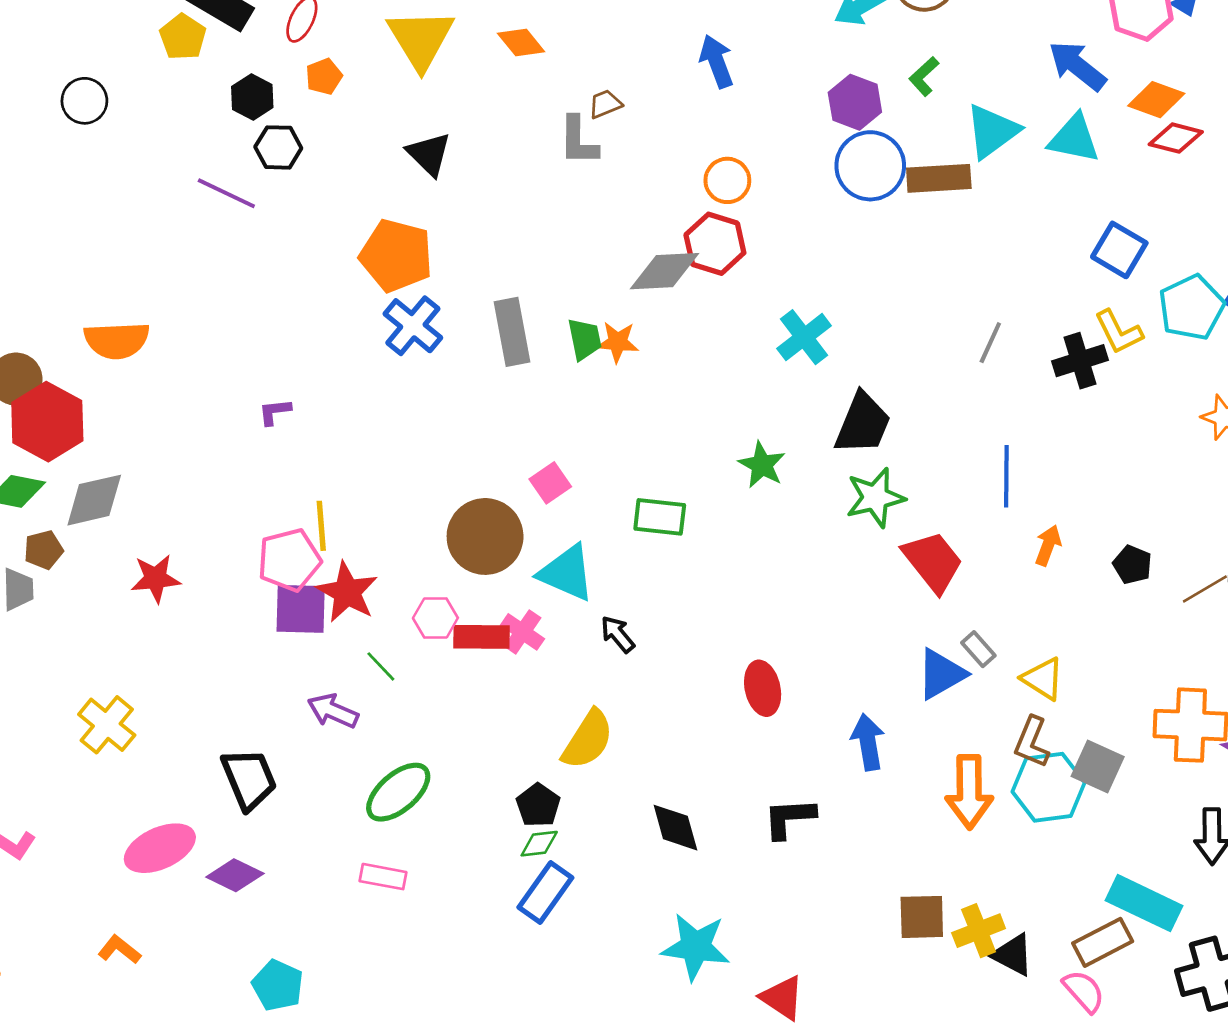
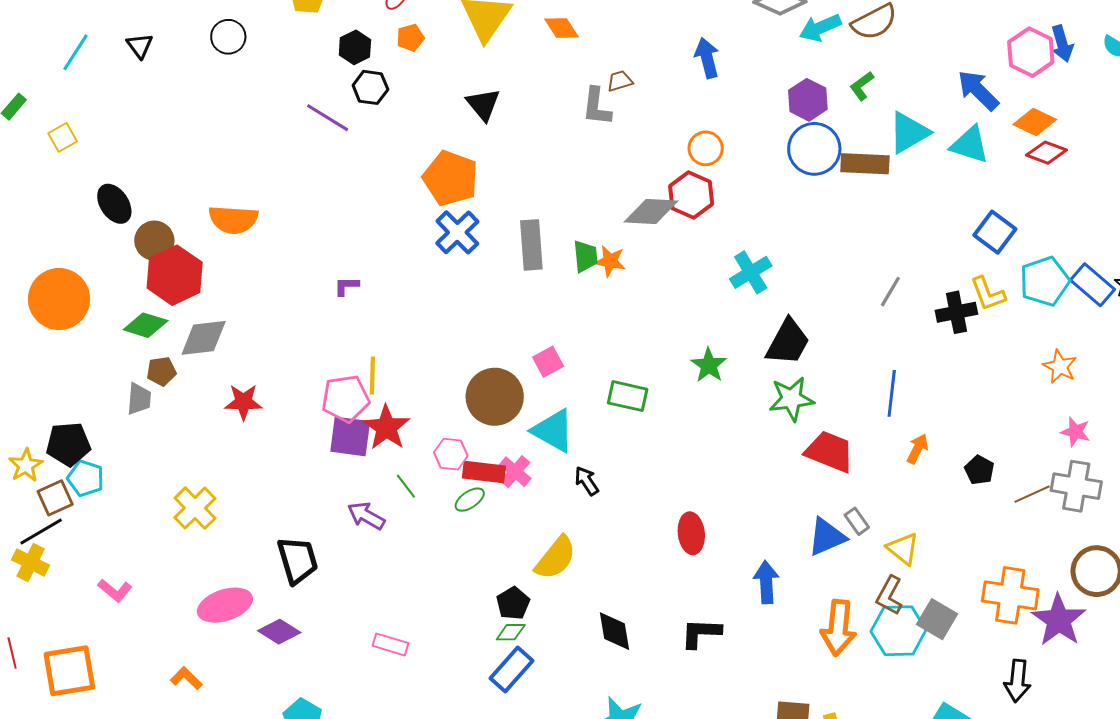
red trapezoid: (933, 562) -> (830, 452), turned -36
green ellipse: (398, 792) -> (470, 500), moved, size x0.6

